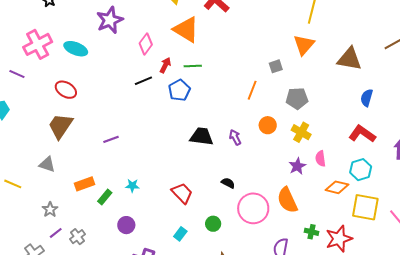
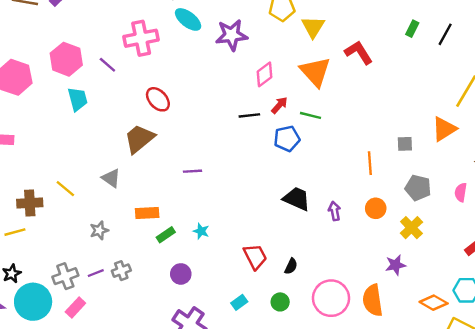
cyan ellipse: (76, 49) -> (188, 19), moved
orange line: (252, 90) -> (370, 163), turned -42
pink semicircle: (320, 159) -> (461, 192), moved
black semicircle: (228, 183) -> (291, 266), moved, turned 72
purple line: (56, 233) -> (96, 273), moved

